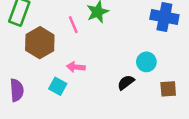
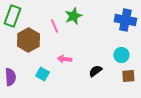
cyan circle: (146, 62) -> (121, 55), moved
pink arrow: (76, 67) -> (64, 59), moved

